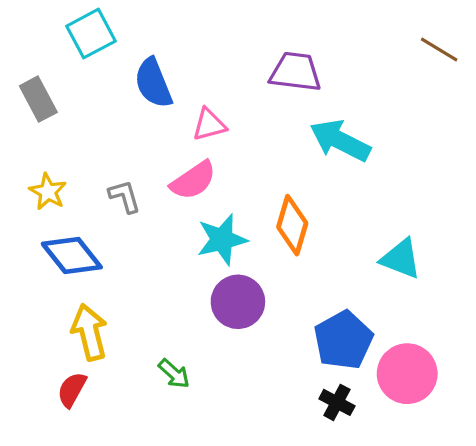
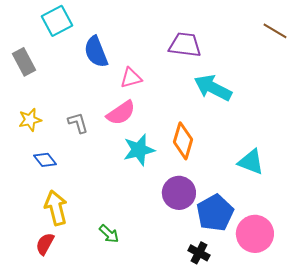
yellow star: (48, 192) -> (30, 120), turned 30
blue diamond: (72, 255) -> (45, 160), size x0.6
purple circle: (238, 302) -> (179, 193), moved
black cross: (337, 402) -> (199, 253), moved

